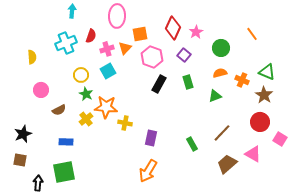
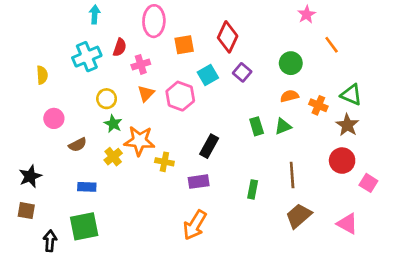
pink star: (196, 32) -> (307, 14), moved
orange triangle: (125, 48) -> (146, 93), moved
pink hexagon: (152, 57) -> (180, 96), moved
cyan square: (108, 71) -> (208, 75), moved
green rectangle: (188, 82) -> (257, 126), moved
black rectangle: (159, 84) -> (209, 146), moved
brown line: (222, 133) -> (292, 175), turned -48
purple rectangle: (151, 138) -> (199, 182), turned 70
green rectangle: (192, 144) -> (253, 189), turned 40
pink triangle: (253, 154) -> (347, 224), moved

